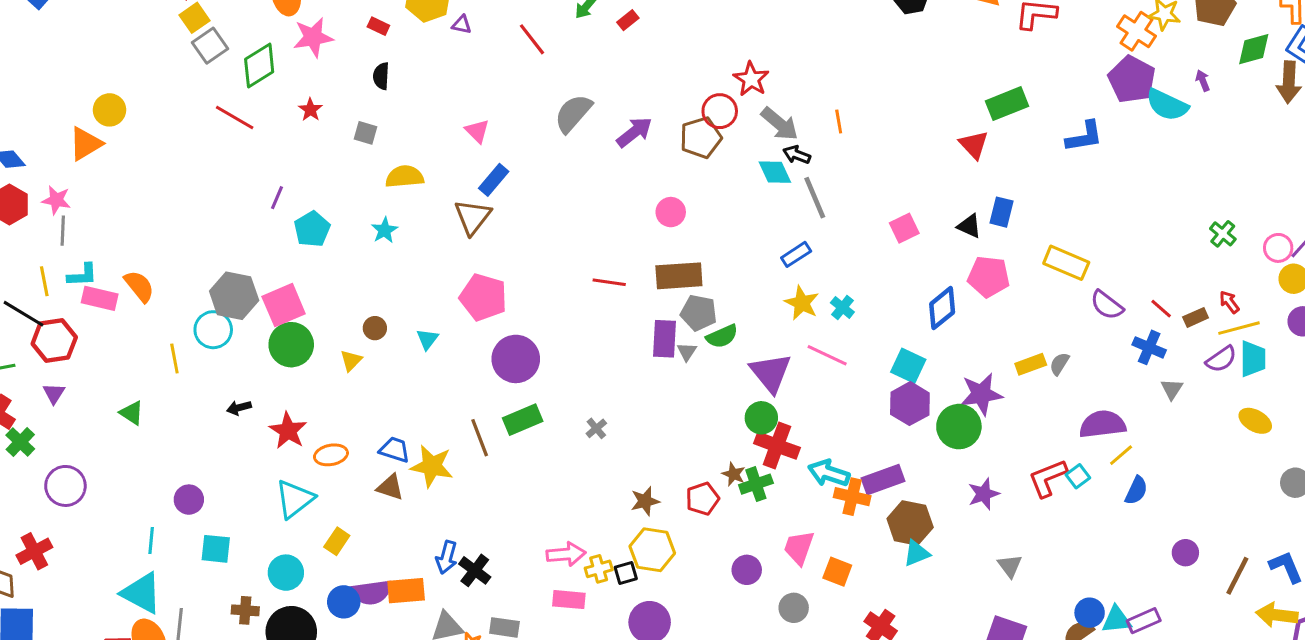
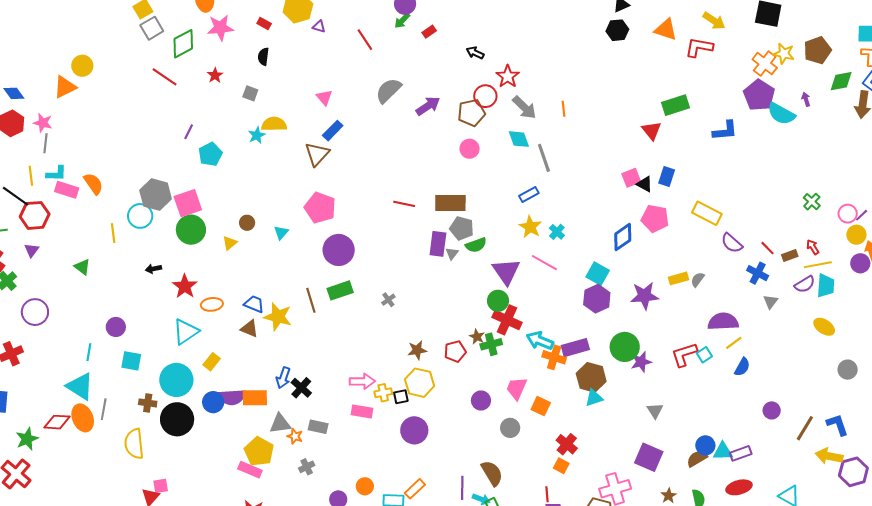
black arrow: (797, 155) -> (475, 53), moved
pink circle: (671, 212) -> (470, 149), moved
pink square: (904, 228) -> (631, 178), moved
cyan star: (385, 230) -> (257, 135), moved
green circle: (959, 427) -> (625, 347), moved
cyan circle: (286, 573) -> (176, 380), size x1.4

